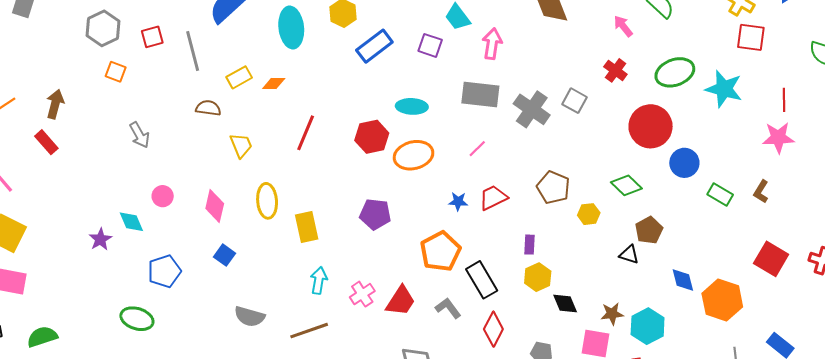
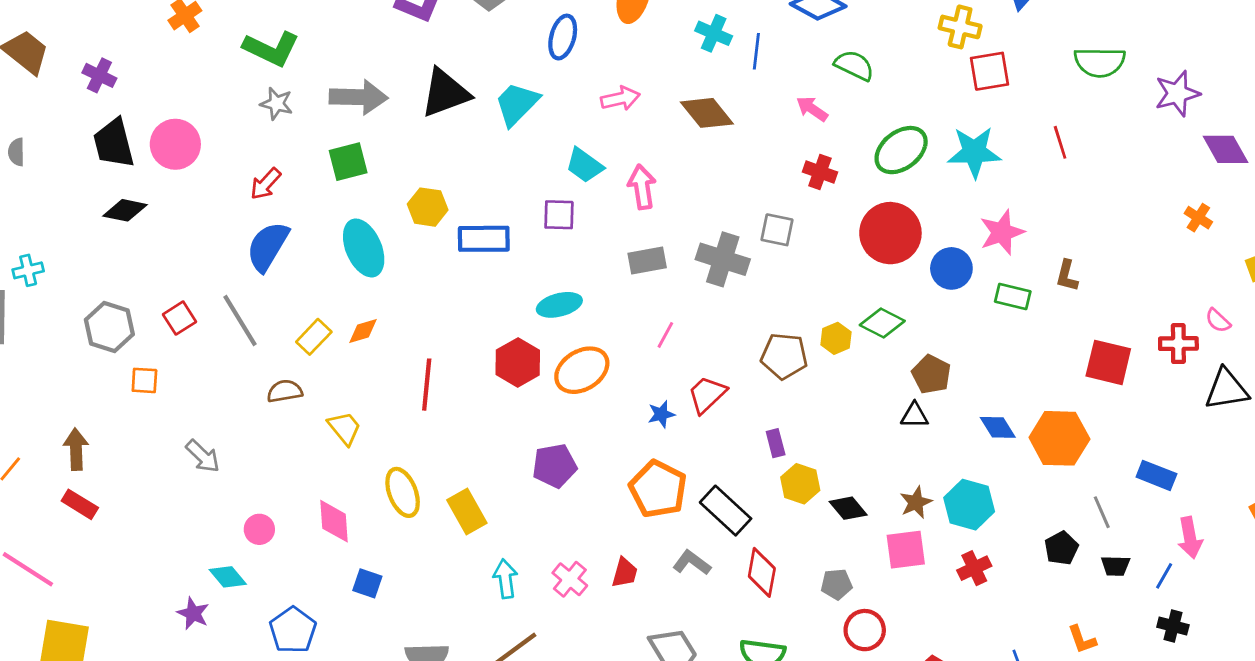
blue rectangle: (374, 46) -> (484, 239), turned 54
gray rectangle: (480, 95) -> (647, 260), size x0.7
pink star: (778, 138) -> (1002, 232), moved
yellow hexagon: (589, 214) -> (836, 338), moved
red trapezoid: (401, 301) -> (625, 573), size x0.7

